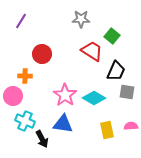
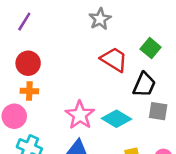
gray star: (81, 19) -> (100, 19), turned -30
green square: (112, 36) -> (151, 48), moved
red circle: (42, 54) -> (28, 63), moved

